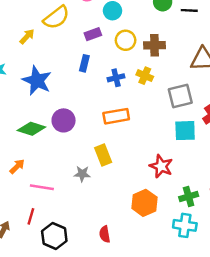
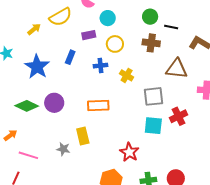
brown cross: (155, 45) -> (151, 43), moved
blue rectangle: (84, 63) -> (70, 57), moved
blue cross: (116, 78) -> (101, 66), moved

